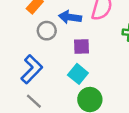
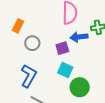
blue arrow: (70, 17) -> (79, 37), moved

